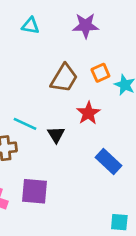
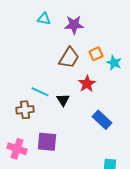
purple star: (86, 26) -> (74, 25), moved

